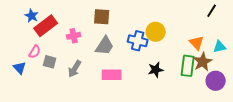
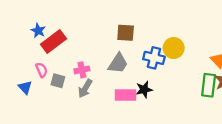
brown square: (102, 17) -> (126, 33), moved
pink cross: (74, 36) -> (82, 70), moved
pink semicircle: (35, 52) -> (41, 70), turned -56
black star: (156, 70) -> (144, 90), moved

